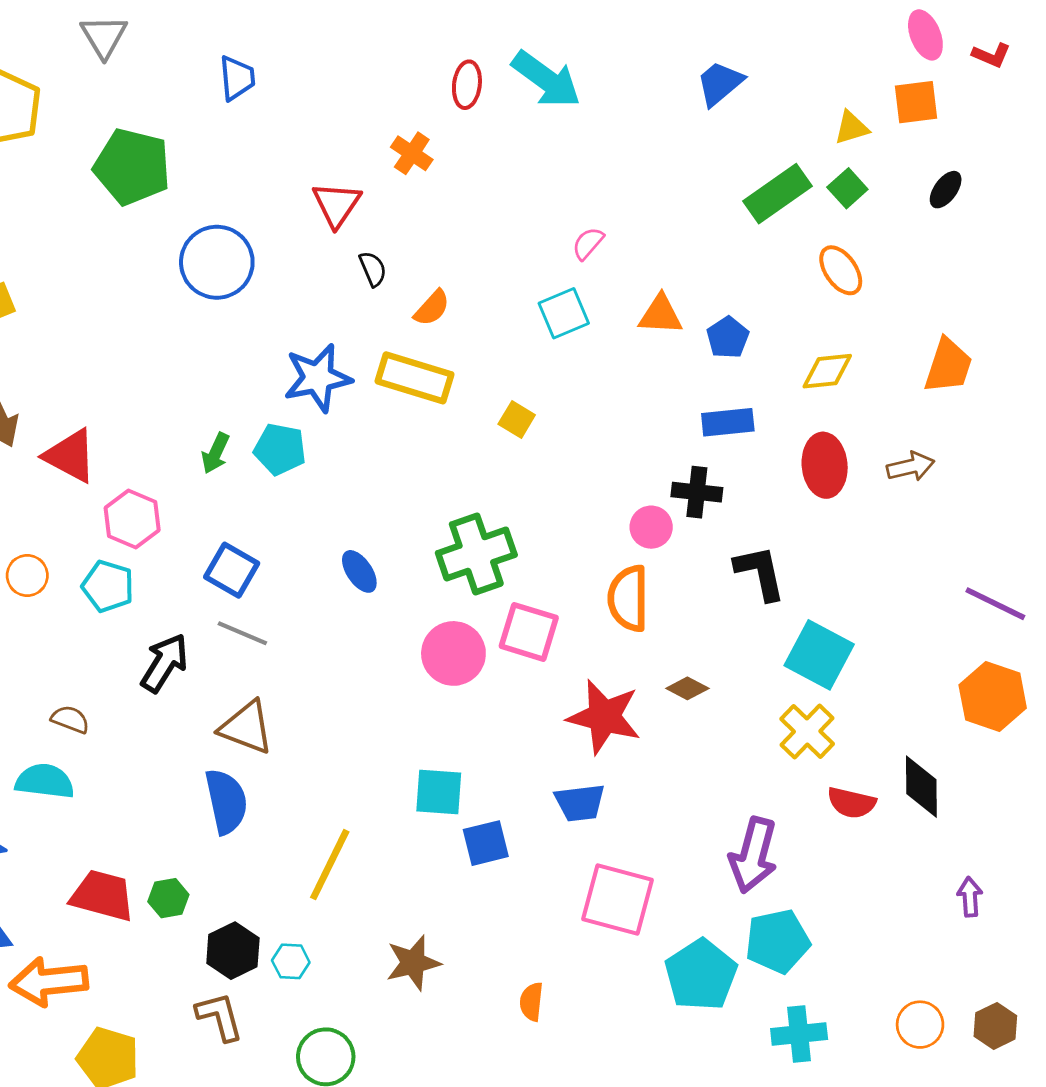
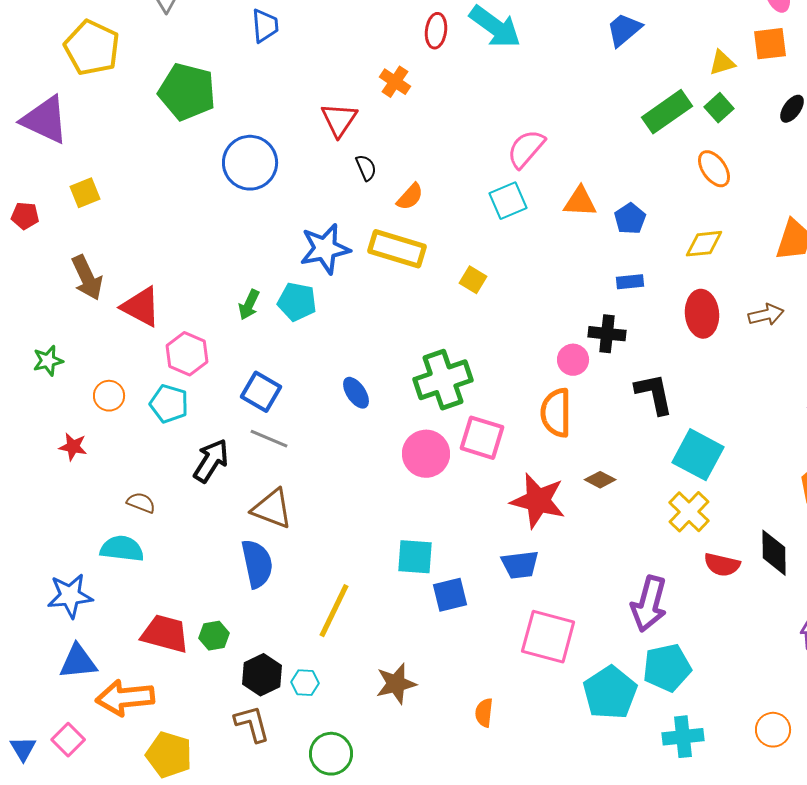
pink semicircle: (588, 243) -> (526, 149), size x1.6
blue rectangle: (728, 422) -> (630, 282), size x0.7

